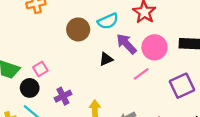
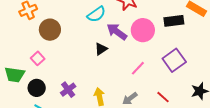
brown circle: (78, 29) -> (50, 30), moved
pink square: (40, 69) -> (38, 58), moved
pink line: (141, 74) -> (138, 68), moved

